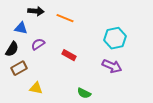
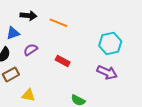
blue triangle: (21, 28) -> (13, 33), turned -32

